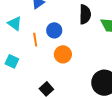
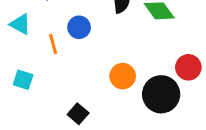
orange circle: (63, 54) -> (123, 76), moved

